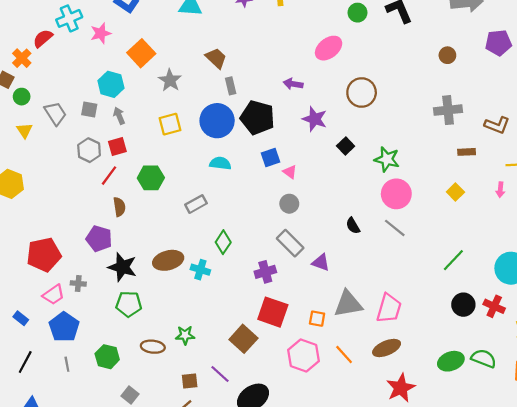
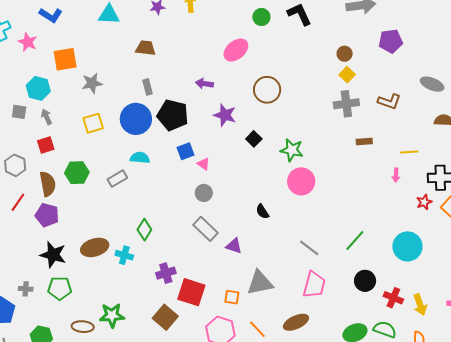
pink star: (101, 33) -> (28, 42), turned -30
orange square: (141, 53) -> (65, 59), turned 35
brown trapezoid: (216, 58) -> (145, 48), moved, turned -35
gray star: (170, 80) -> (92, 83), turned 30
brown L-shape: (497, 125) -> (389, 101), moved
gray hexagon: (89, 150) -> (15, 165), moved
red line: (109, 176) -> (18, 202), moved
yellow square: (455, 192) -> (347, 75), moved
gray rectangle: (196, 204) -> (117, 179), moved
brown semicircle: (119, 207) -> (48, 184), moved, size x1.4
gray line: (395, 228) -> (309, 248), moved
purple pentagon: (99, 239) -> (47, 215), moved
purple cross: (265, 272) -> (166, 273), moved
gray cross: (78, 284) -> (26, 289), moved
red cross: (494, 306) -> (393, 298), moved
pink trapezoid: (389, 308) -> (314, 285), moved
green star: (185, 335) -> (112, 315), size x1.4

